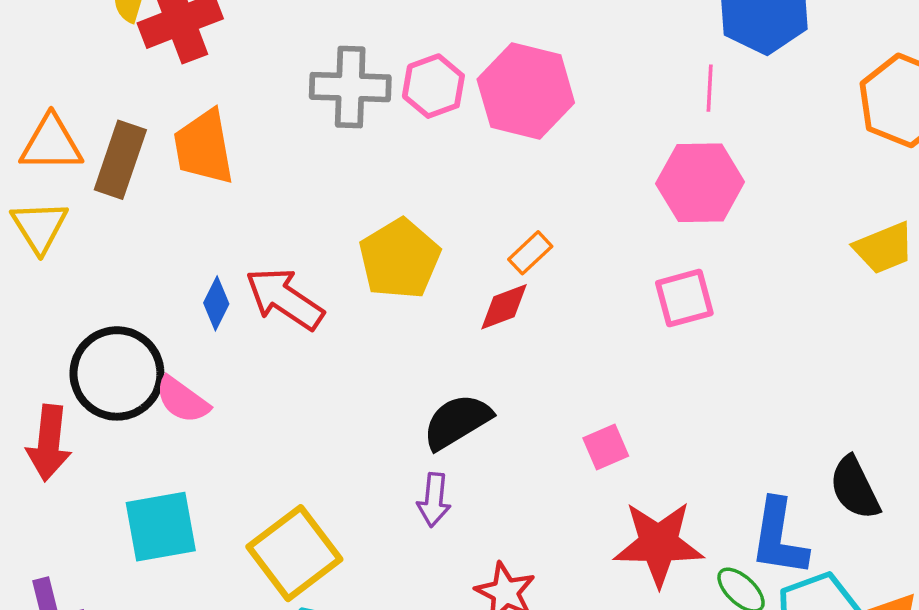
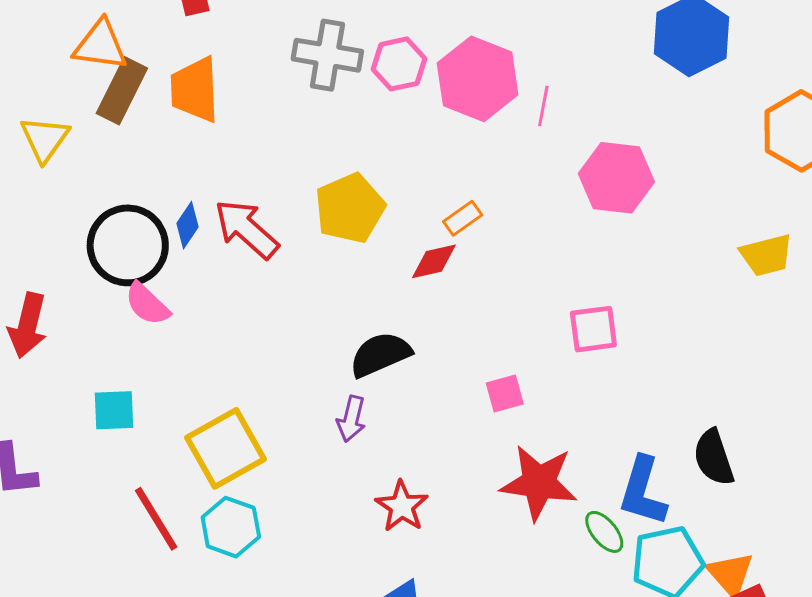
pink line: (710, 88) -> (543, 106), moved
orange triangle: (51, 144) -> (100, 45), moved
pink square: (684, 298) -> (593, 329), moved
black circle: (117, 373) -> (128, 245), moved
cyan square: (161, 527) -> (114, 410), size x0.7

